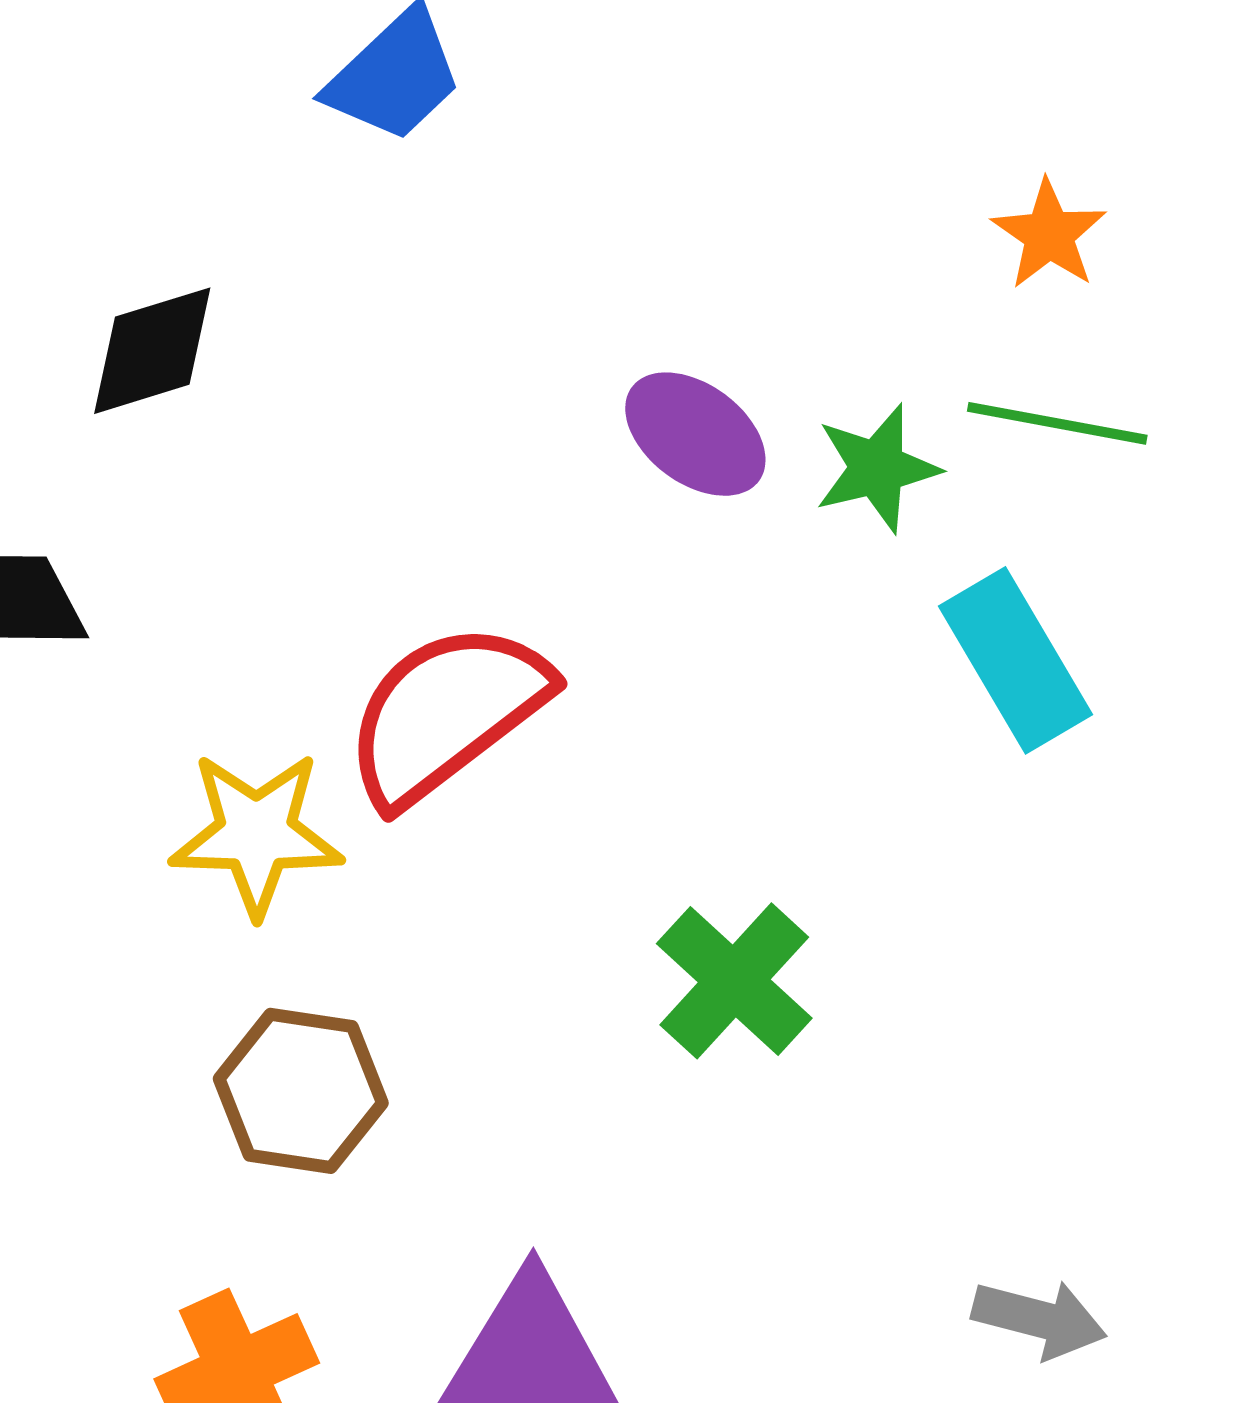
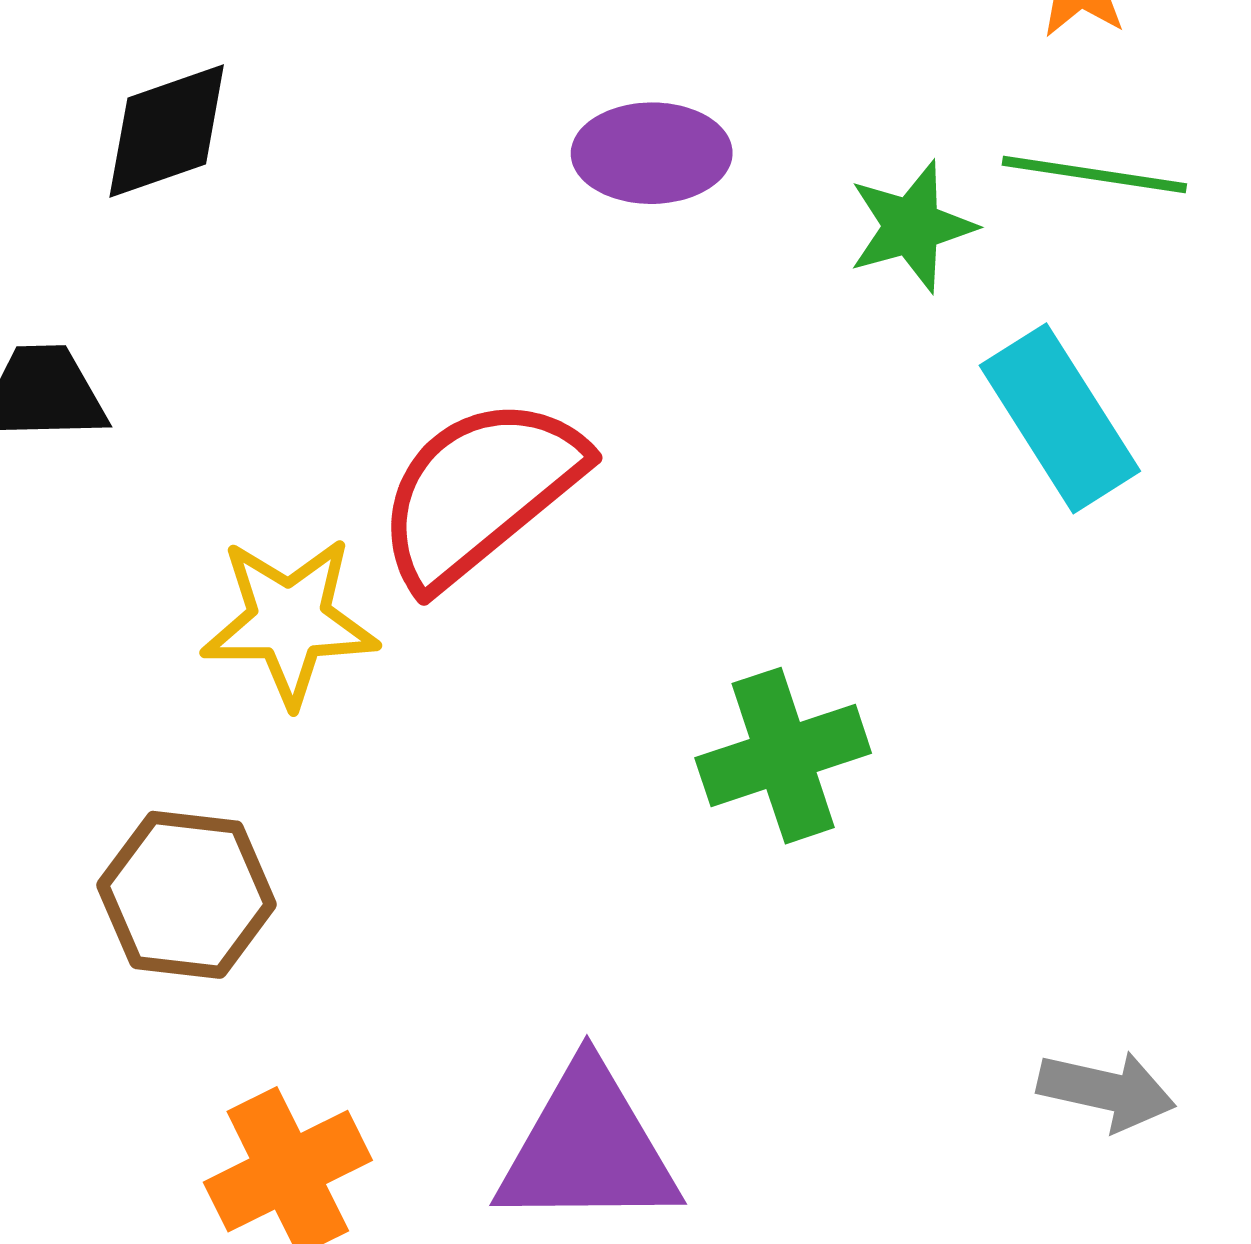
purple ellipse: (695, 434) -> (652, 153), moved, turned -35
green cross: (734, 981) -> (783, 756), turned 31
brown hexagon: (301, 1091) -> (187, 895), moved

